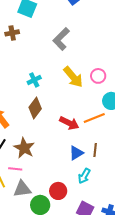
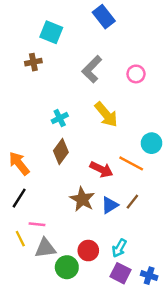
pink circle: (98, 76) -> (136, 74), moved
orange line: (94, 118) -> (131, 163), turned 50
brown star: (24, 148) -> (82, 199), moved
brown line: (95, 150) -> (132, 202), turned 32
cyan arrow: (84, 176) -> (119, 248), moved

